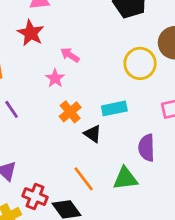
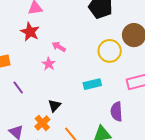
orange cross: (70, 112) -> (42, 123), moved
black triangle: (93, 134) -> (54, 106), moved, turned 40

